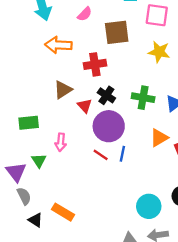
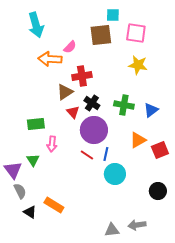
pink semicircle: (85, 14) -> (70, 47), moved
brown square: (117, 32) -> (101, 35), moved
brown triangle: (63, 90) -> (65, 92), moved
green rectangle: (29, 123) -> (36, 124), moved
cyan circle: (149, 206) -> (115, 174), moved

